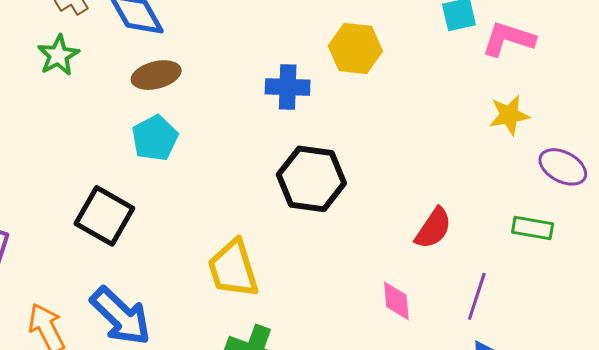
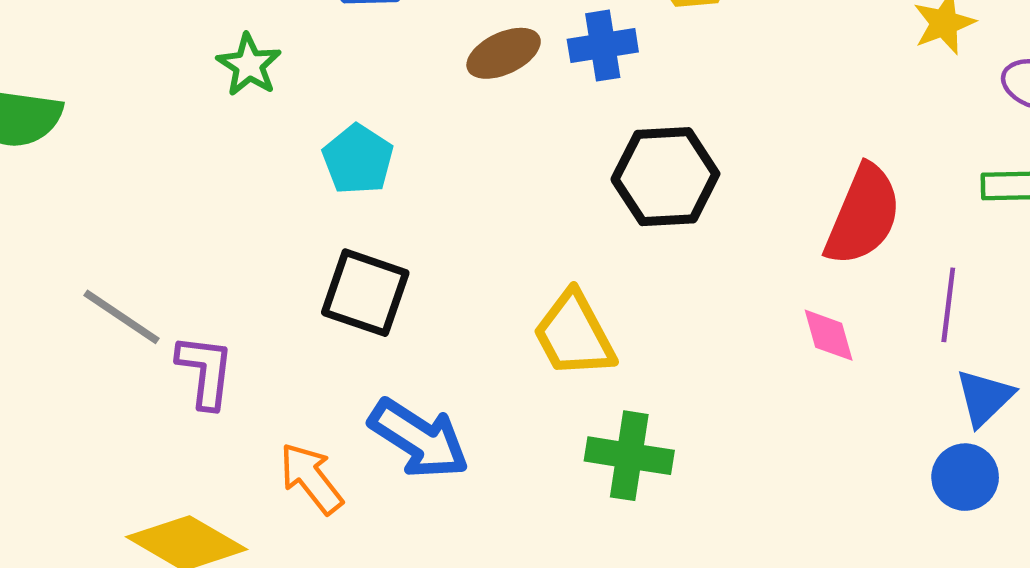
brown ellipse: (156, 75) -> (504, 53), moved
cyan pentagon: (155, 138) -> (358, 159), moved
red semicircle: (433, 228) -> (863, 215), size x1.5

